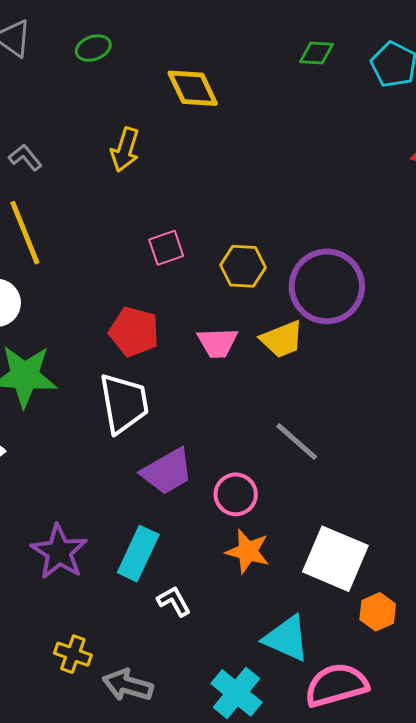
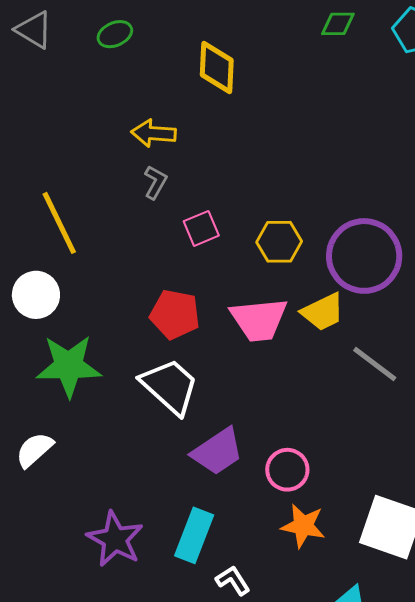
yellow diamond: (193, 88) -> (217, 67), turned 32
yellow arrow: (125, 150) -> (154, 133), turned 81
gray L-shape: (25, 157) -> (155, 182), moved, turned 72
pink trapezoid: (217, 343) -> (259, 320), size x1.4
white trapezoid: (124, 403) -> (170, 386), turned -34
gray line: (297, 442) -> (375, 364), moved

